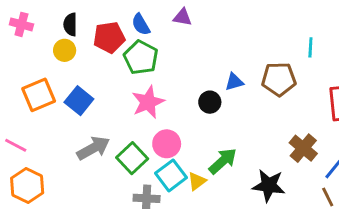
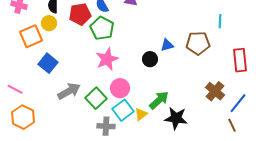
orange square: (39, 95) -> (31, 36), moved
blue square: (79, 101) -> (48, 63), moved
black star: (269, 185) -> (176, 118), moved

